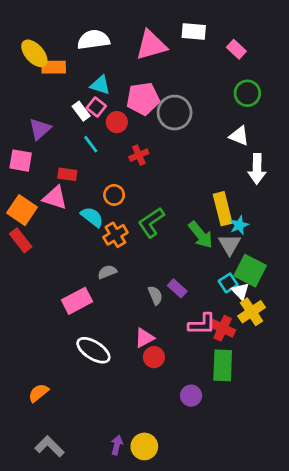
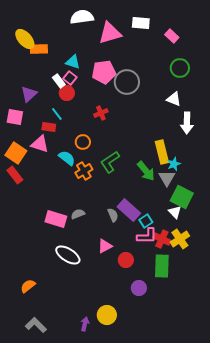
white semicircle: (93, 40) -> (82, 17), moved
red circle: (117, 122) -> (67, 93), moved
cyan line: (91, 144) -> (57, 114), moved
gray semicircle: (107, 272) -> (78, 214), moved
cyan square: (228, 283) -> (146, 221), moved
purple rectangle: (177, 288) -> (129, 210), size x1.6
pink rectangle: (77, 301) -> (56, 219), turned 45
yellow cross: (252, 312) -> (180, 239), moved
red circle: (154, 357) -> (126, 260), moved
yellow circle: (144, 446) -> (107, 315), moved

